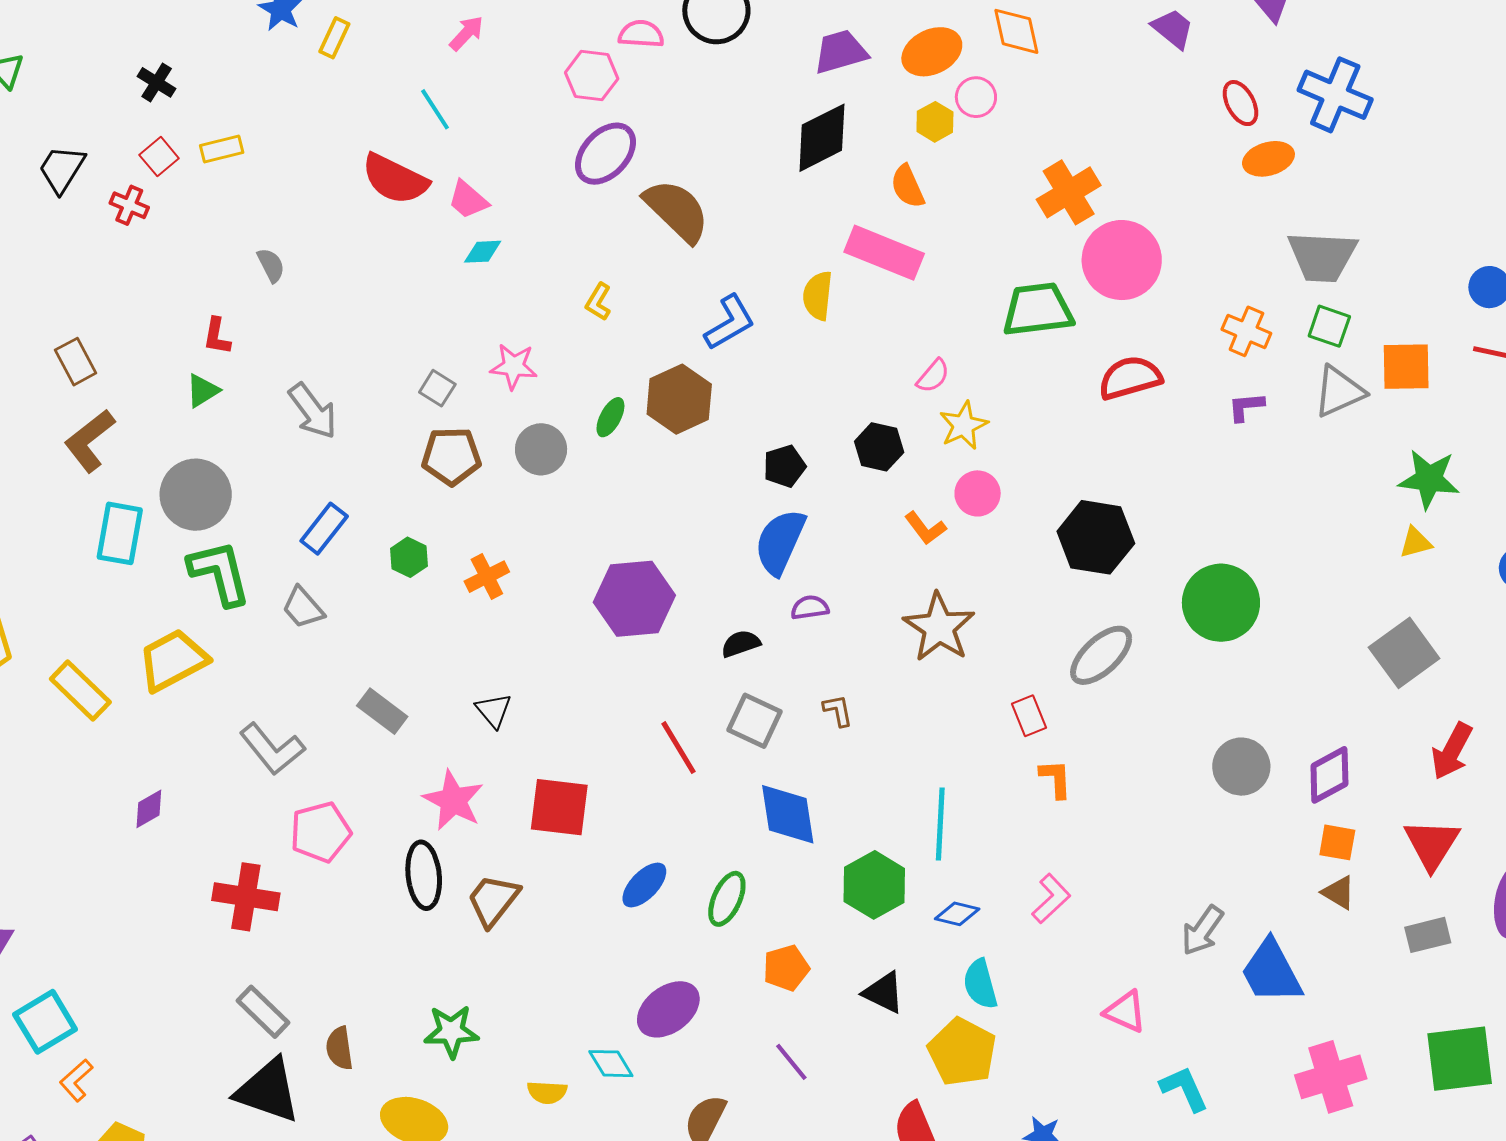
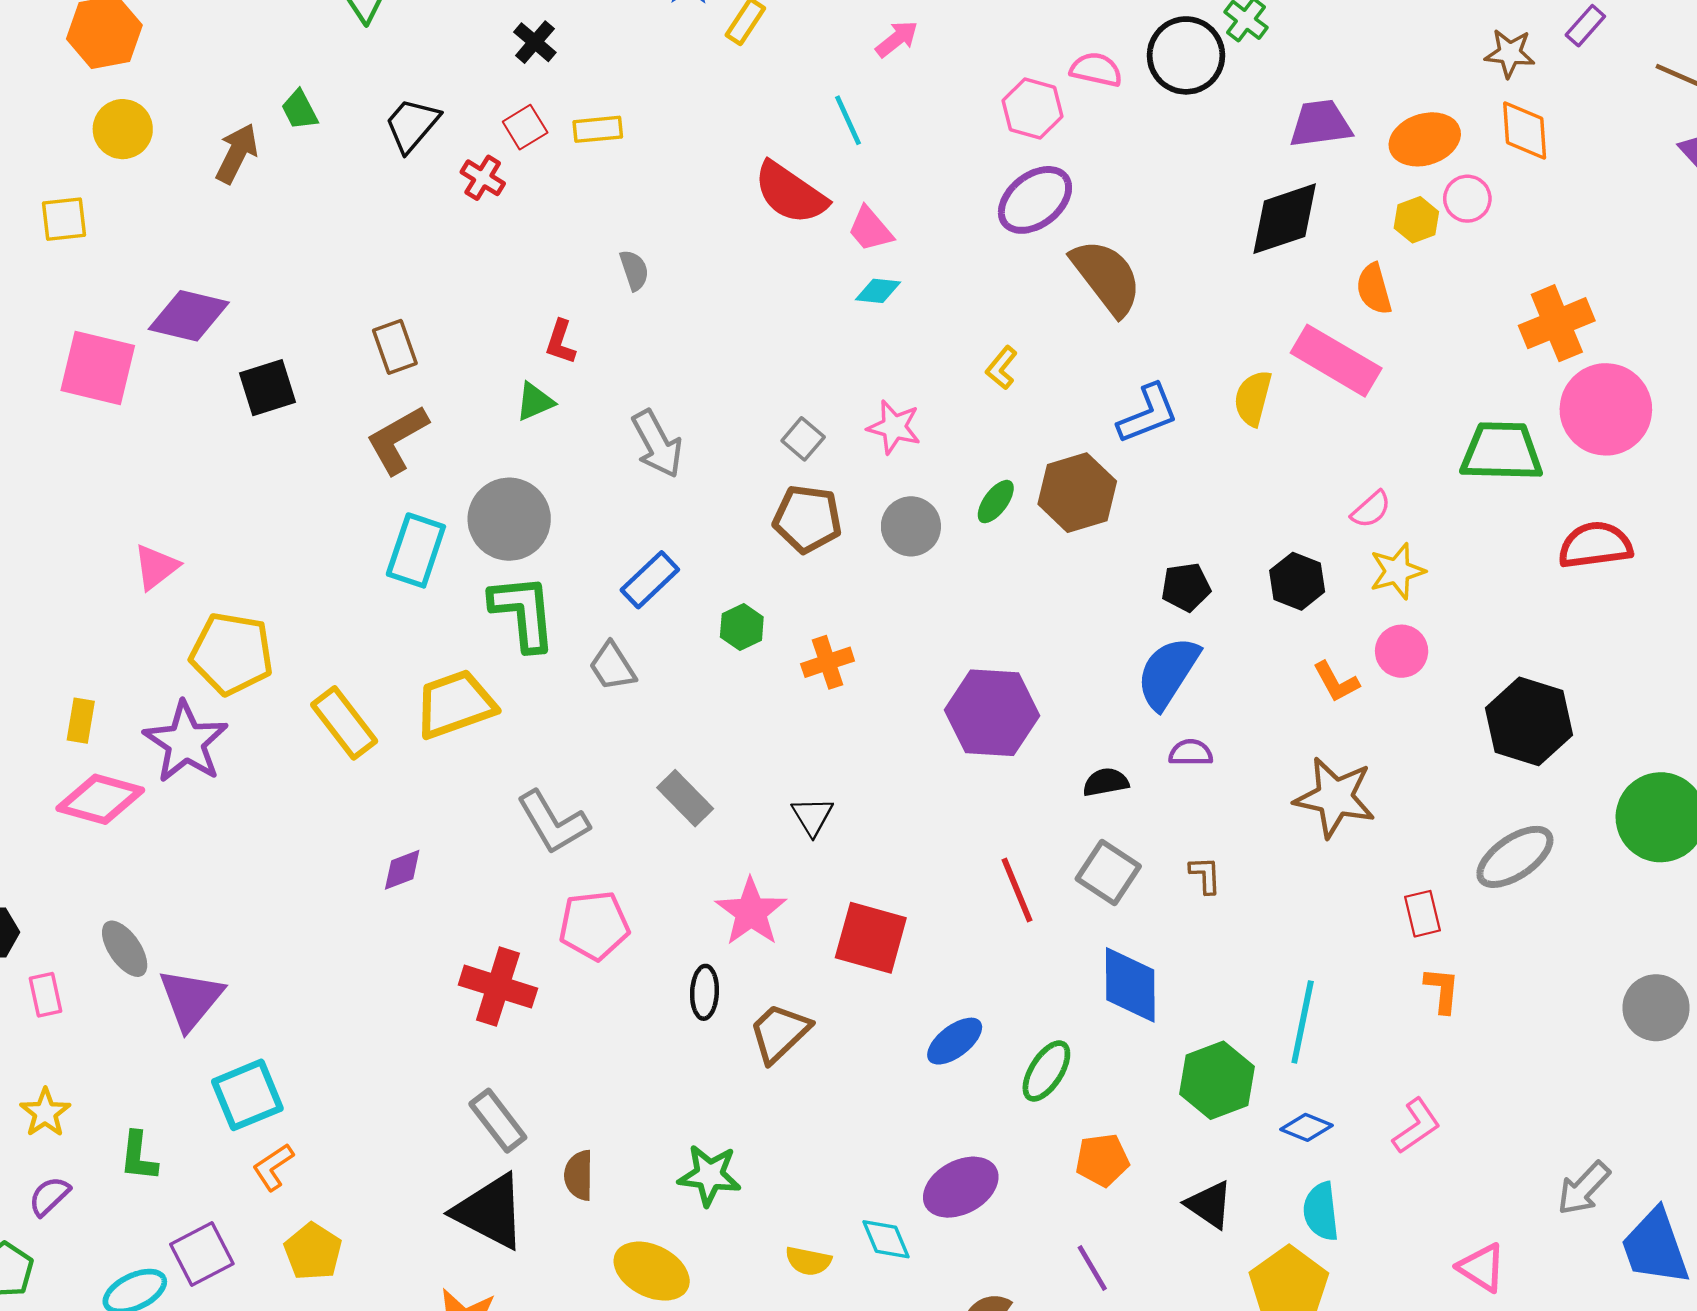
brown star: (939, 627) -> (1335, 797), turned -30
black ellipse: (424, 875) -> (704, 992), size x0.7

